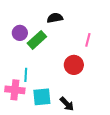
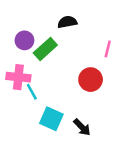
cyan line: (26, 75) -> (32, 92), turned -32
pink cross: (15, 90) -> (18, 77), moved
cyan square: (42, 97) -> (51, 119), turned 30

